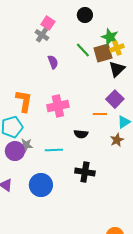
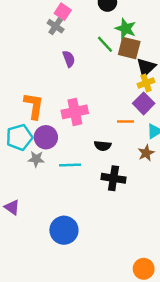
green star: (110, 37) -> (126, 29), moved
yellow cross: (117, 48) -> (146, 83), moved
brown square: (103, 53) -> (129, 48), turned 30
purple circle: (15, 151) -> (46, 137), moved
black cross: (85, 172) -> (113, 178), moved
blue circle: (41, 185) -> (64, 230), moved

